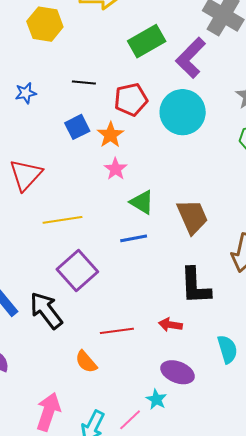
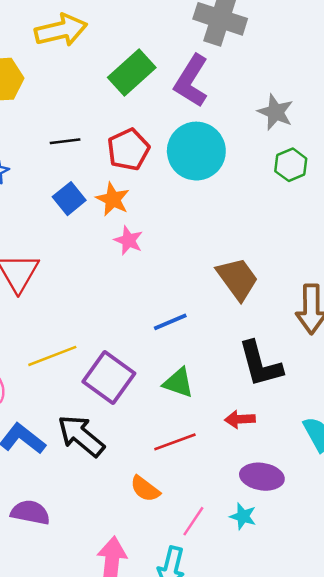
green triangle: (142, 202) -> (178, 383), moved
yellow line: (63, 220) -> (52, 356), moved
pink line: (130, 420) -> (193, 521), moved

